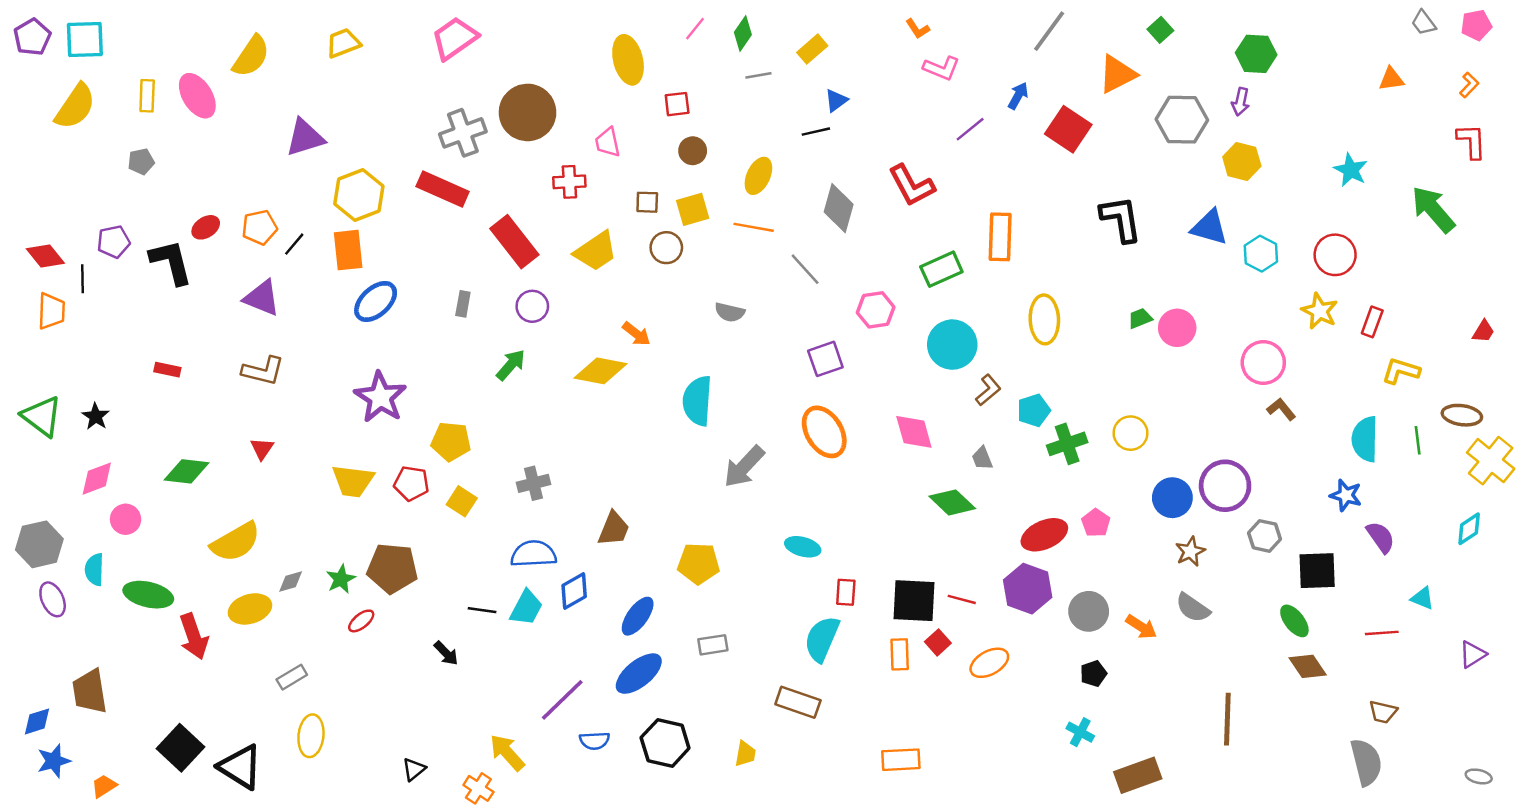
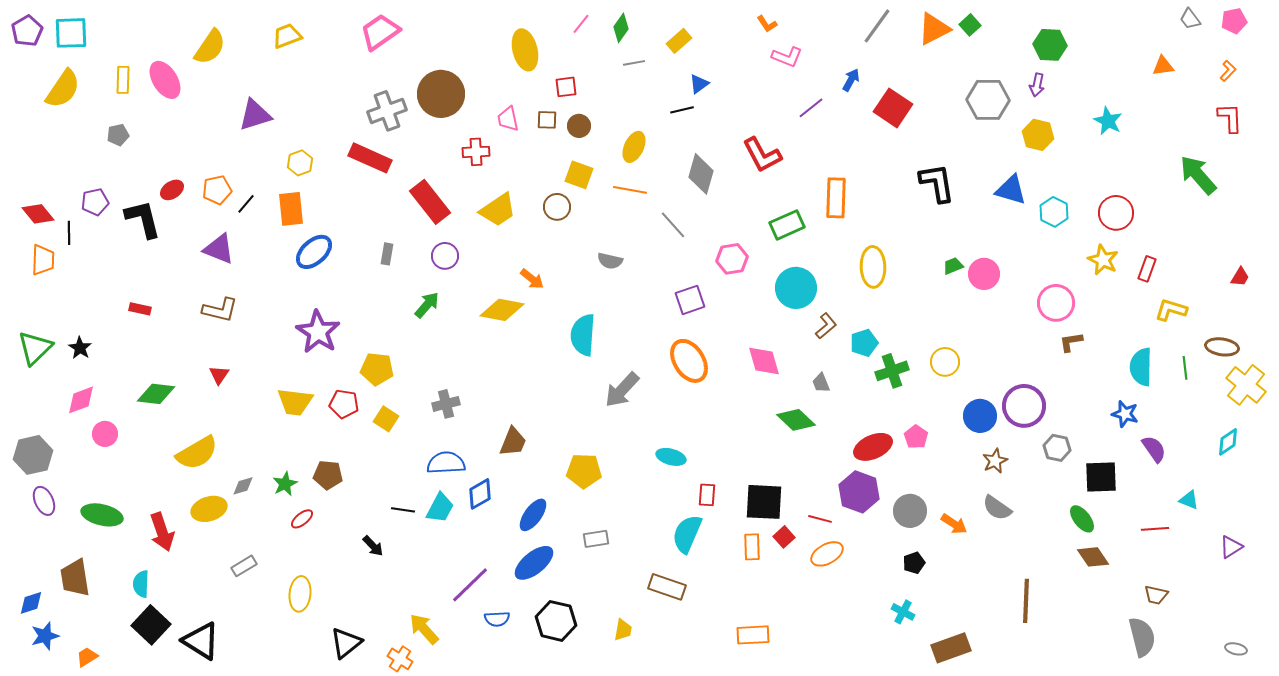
orange triangle: (1117, 74) -> (934, 29), moved
cyan star: (1351, 170) -> (1108, 121), moved
yellow hexagon: (359, 195) -> (300, 163), size x0.6
brown square: (647, 202) -> (547, 120), moved
yellow square: (693, 209) -> (579, 175), turned 36
brown L-shape: (1281, 409) -> (1071, 342), turned -60
green triangle: (42, 416) -> (35, 348), turned 39
brown pentagon: (392, 568) -> (328, 475), size x0.7
cyan semicircle: (94, 569) -> (141, 584), moved
green ellipse: (148, 595) -> (102, 515), moved
red line: (962, 599) -> (820, 519), moved
yellow ellipse: (311, 736) -> (300, 594), moved
black triangle: (414, 769) -> (346, 643), size x1.6

